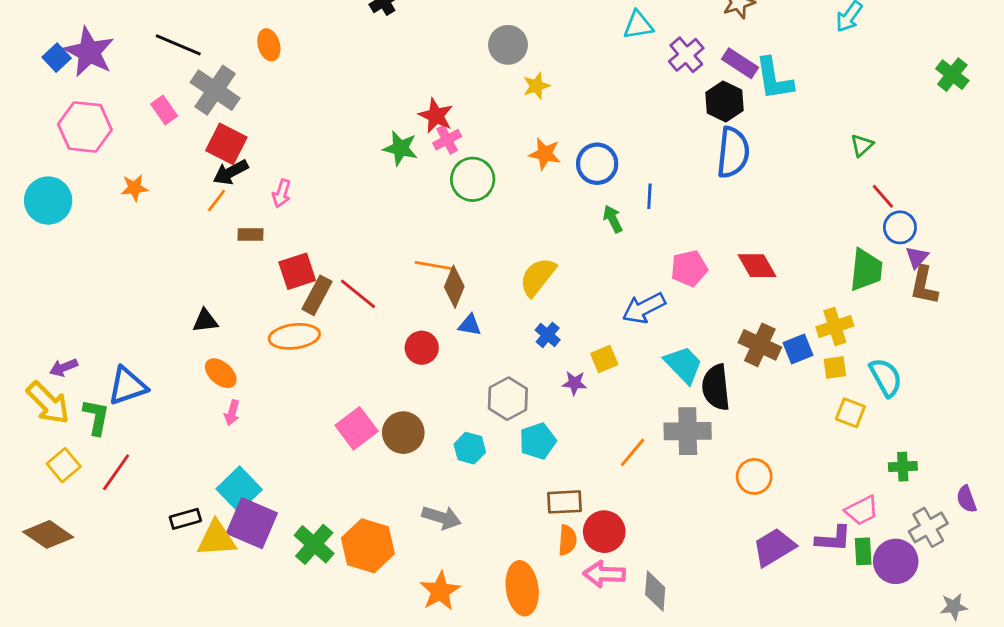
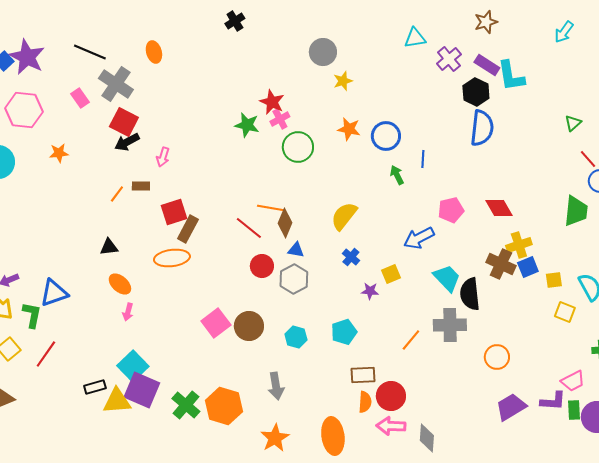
orange line: (216, 201) -> (117, 194), moved
red line: (358, 294) -> (249, 228), moved
yellow cross: (835, 326) -> (519, 245), moved
gray hexagon: (508, 399) -> (294, 279), moved
gray arrow: (441, 517) -> (276, 386), turned 64

